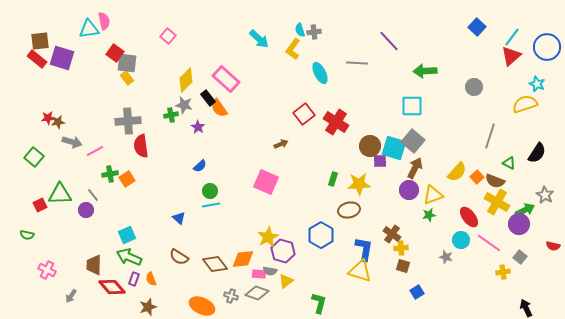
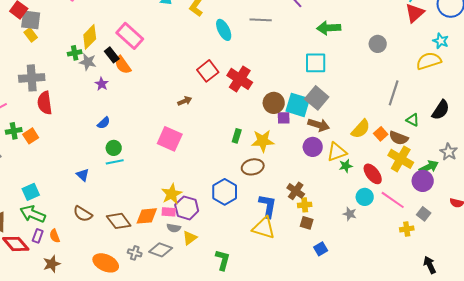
green cross: (171, 115) -> (75, 53), moved
brown arrow: (415, 168) -> (319, 125), turned 80
green star: (429, 215) -> (346, 166), moved
pink rectangle: (259, 274) -> (169, 212), moved

